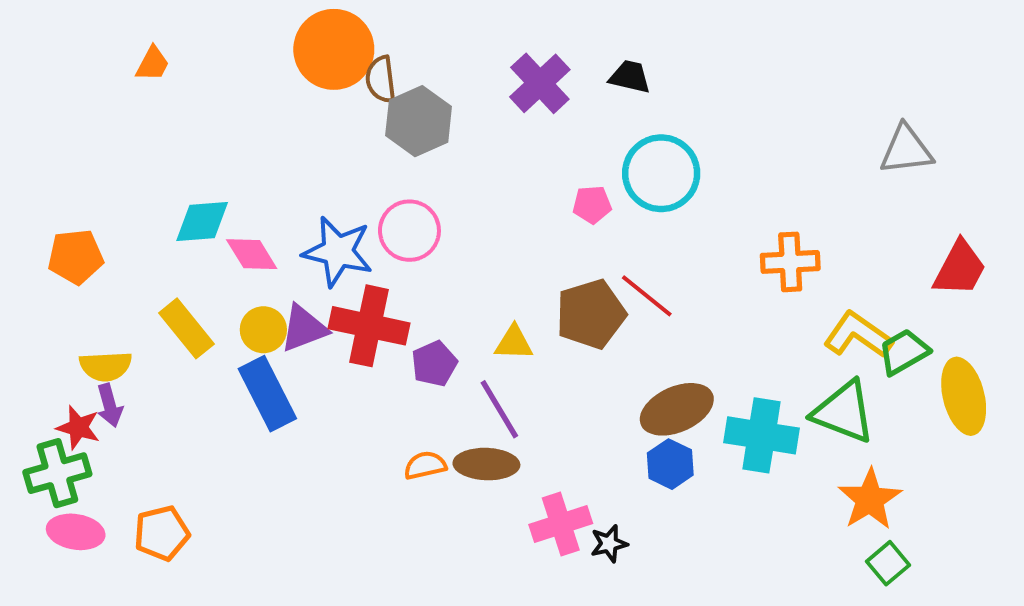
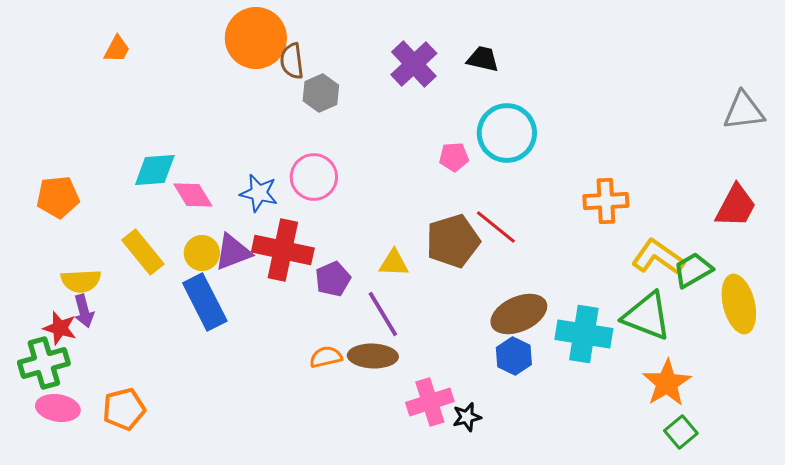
gray hexagon: (419, 121) -> (321, 93), size x0.7
gray triangle: (906, 150) -> (744, 111), moved
blue star: (338, 251) -> (259, 193), size x0.7

